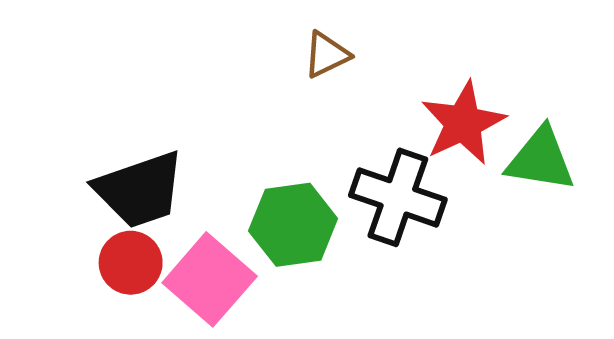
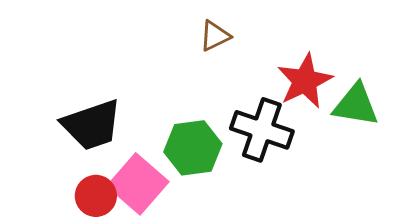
red circle: (131, 263) -> (96, 196), moved

